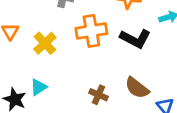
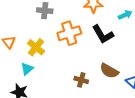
black L-shape: (135, 39) -> (103, 34), turned 40
cyan triangle: (39, 87) -> (27, 69), moved

